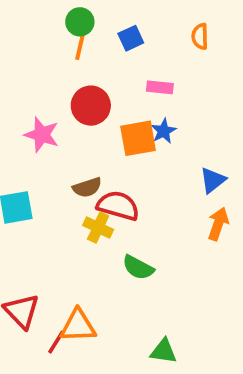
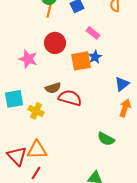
pink rectangle: (160, 87) -> (93, 33), turned 32
yellow cross: (98, 227) -> (36, 111), moved
green semicircle: (138, 268) -> (106, 139), moved
orange triangle: (78, 326) -> (37, 150), moved

